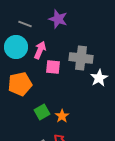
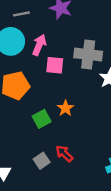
gray line: (25, 24) -> (21, 14), turned -32
orange star: (62, 116) -> (65, 108), moved

